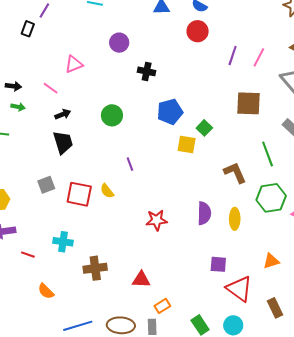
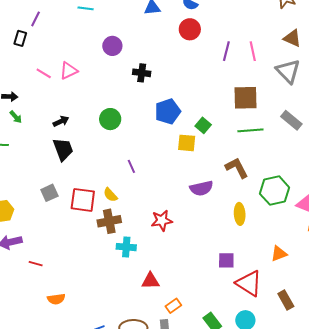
pink line: (259, 57) -> (253, 51), turned -36
pink line: (51, 88) -> (44, 73), moved
green arrow: (18, 107) -> (16, 117), turned 40
green line: (268, 154) -> (250, 130), moved, turned -70
purple semicircle: (204, 213) -> (201, 188), moved, turned 80
cyan cross: (63, 242) -> (126, 247), moved
brown cross: (95, 268) -> (109, 221), moved
orange semicircle: (46, 291) -> (56, 299), turned -48

